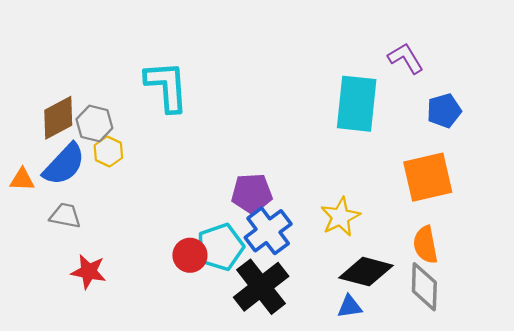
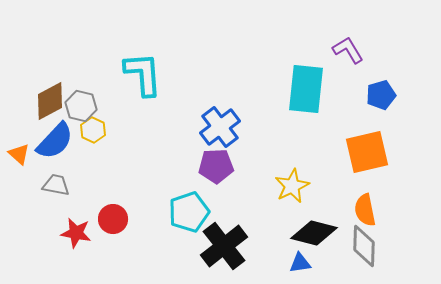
orange triangle: (22, 179) -> (19, 154), turned 40
blue cross: (268, 231) -> (220, 127), moved
red circle: (190, 255) -> (113, 219), moved

